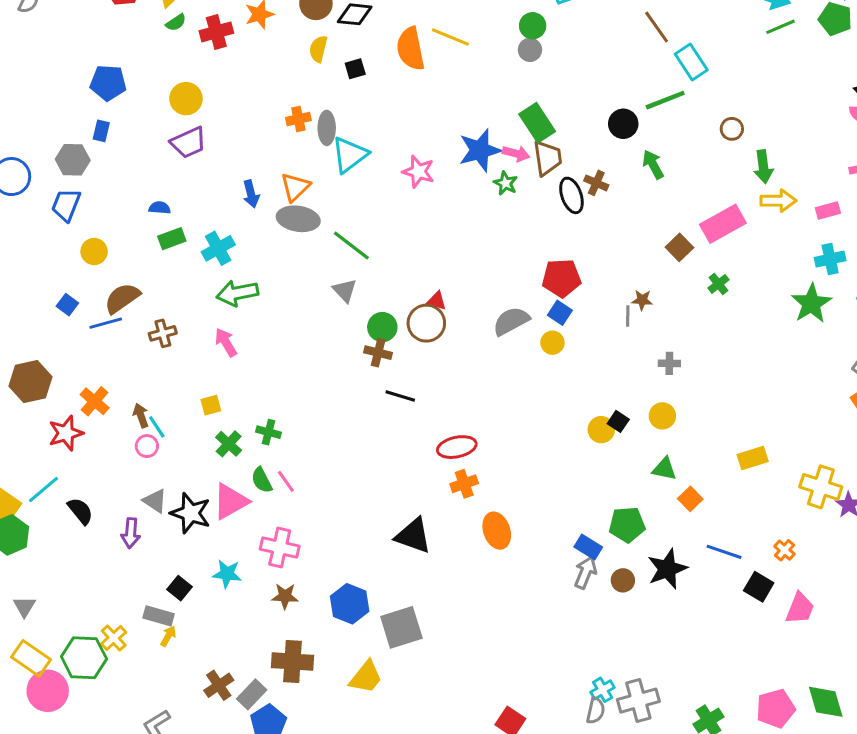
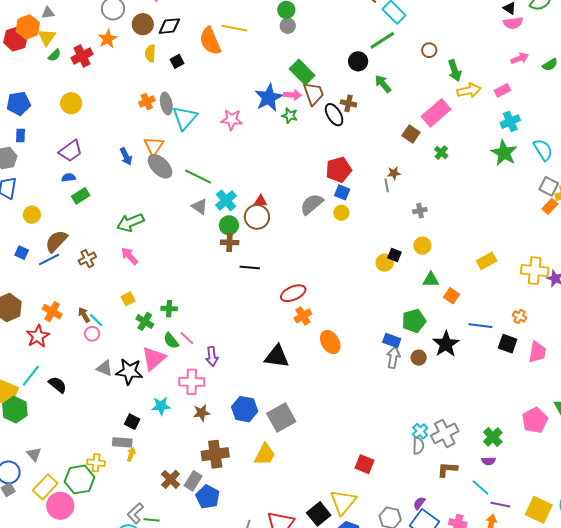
purple trapezoid: (188, 143) -> (71, 151), moved
gray ellipse: (298, 219) -> (160, 166), turned 48
cyan cross: (218, 248) -> (226, 200), moved
purple arrow: (131, 533) -> (212, 356), moved
yellow cross: (114, 638) -> (96, 463), turned -30
yellow rectangle: (31, 658) -> (45, 487), turned -70

